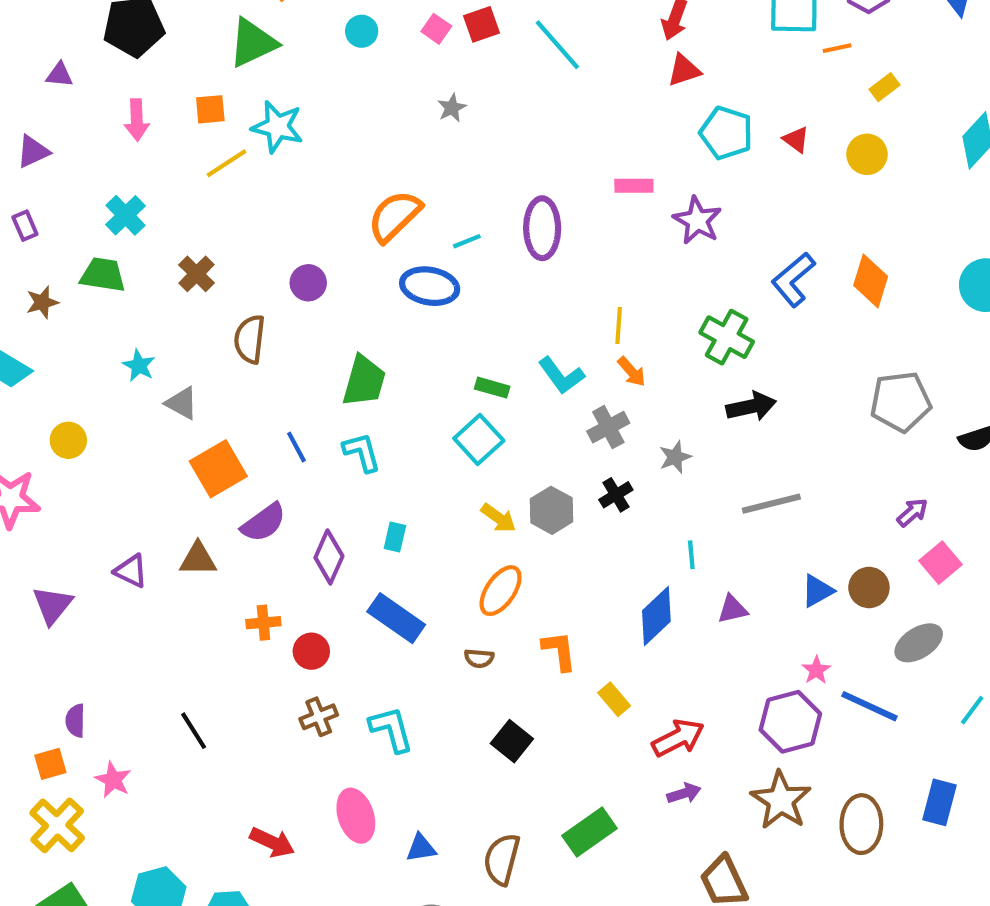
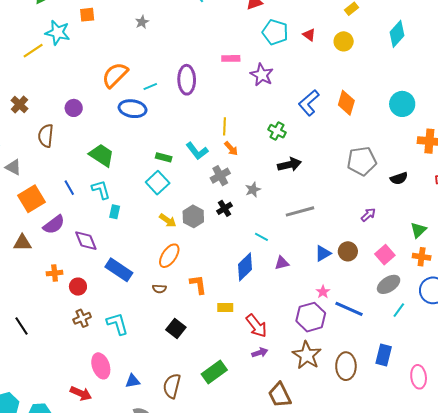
orange square: (210, 109) -> (87, 15), moved
green cross: (727, 337) -> (277, 131), size x0.7
green trapezoid: (364, 381) -> (102, 155), turned -72
cyan rectangle: (395, 537) -> (115, 212), moved
cyan line: (691, 555) -> (261, 237), turned -56
purple diamond: (329, 557) -> (86, 241), turned -45
pink square: (940, 563) -> (385, 255), moved
gray ellipse: (919, 643) -> (389, 284), moved
yellow rectangle: (614, 699) -> (225, 308), turned -49
red arrow: (678, 738) -> (256, 326), turned 80
red arrow: (272, 842) -> (81, 393), moved

